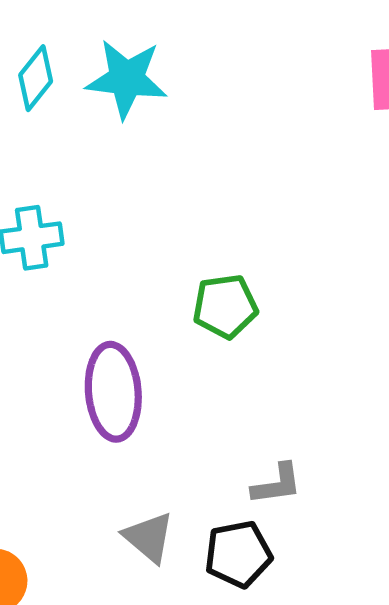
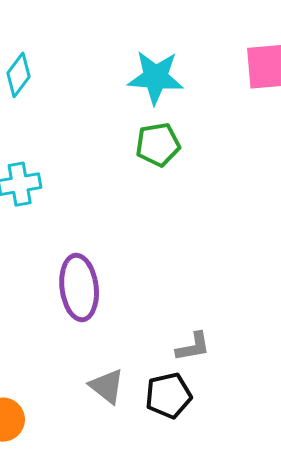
cyan star: (127, 79) -> (156, 77), moved
green pentagon: (225, 306) -> (158, 145), moved

